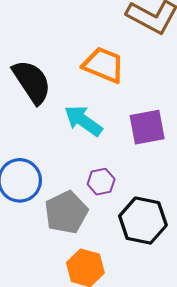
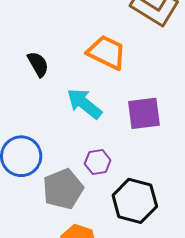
black semicircle: (32, 82) -> (38, 64), size x0.6

